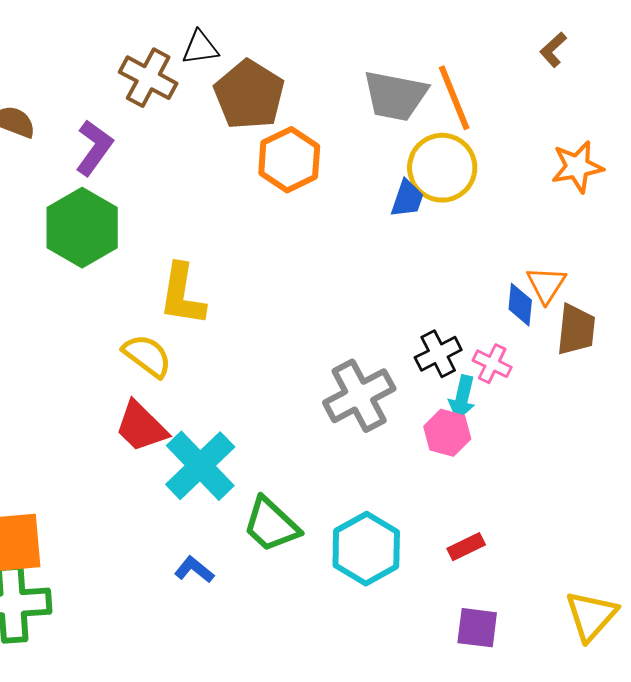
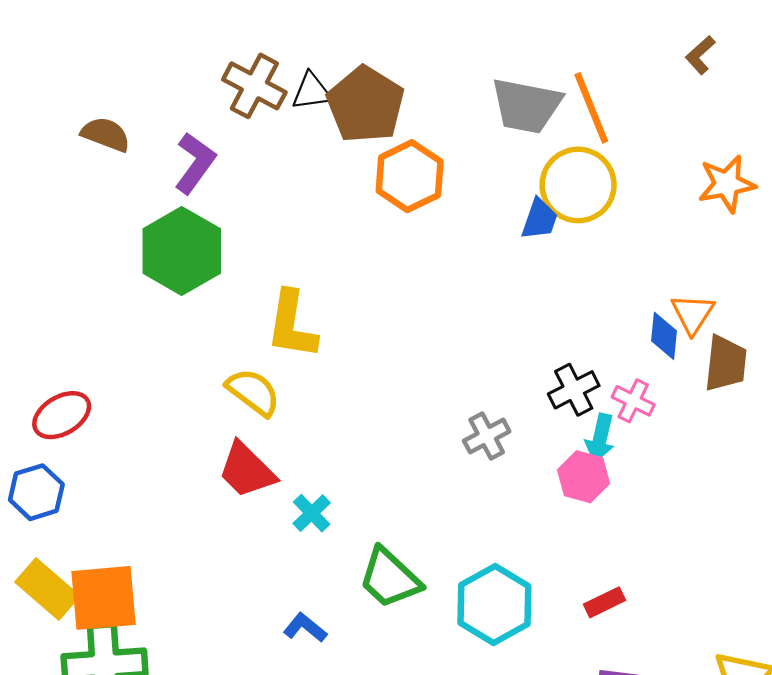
black triangle: (200, 48) -> (312, 91), moved
gray cross: (359, 396) -> (487, 436), size x0.6
cyan cross: (200, 466) -> (312, 513), size x0.5

